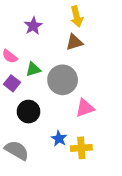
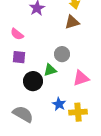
green triangle: (33, 69) -> (50, 70), moved
gray circle: (63, 80) -> (62, 54), size x0.6
purple square: (12, 83) -> (19, 57), turned -32

